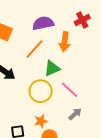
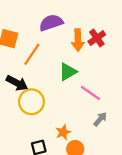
red cross: (82, 20) -> (97, 38), moved
orange line: (34, 49) -> (32, 54), moved
yellow circle: (41, 91) -> (31, 102), moved

